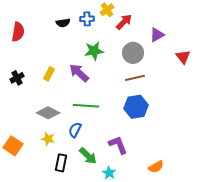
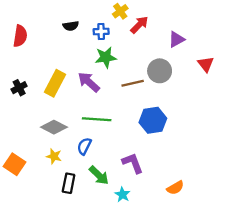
blue cross: (87, 19) -> (101, 31), moved
gray circle: (133, 53) -> (160, 71), moved
yellow rectangle: (49, 74) -> (55, 83), size x1.6
brown line: (135, 78) -> (133, 83), moved

